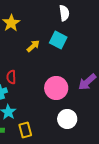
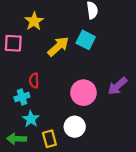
yellow arrow: (33, 46) -> (58, 46), size x1.5
white circle: (67, 119) -> (75, 127), moved

